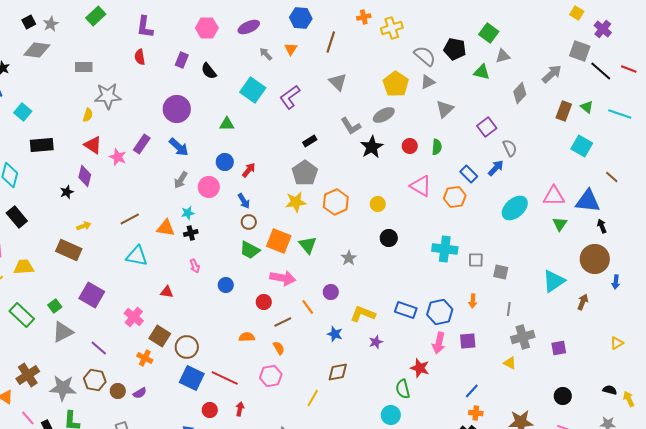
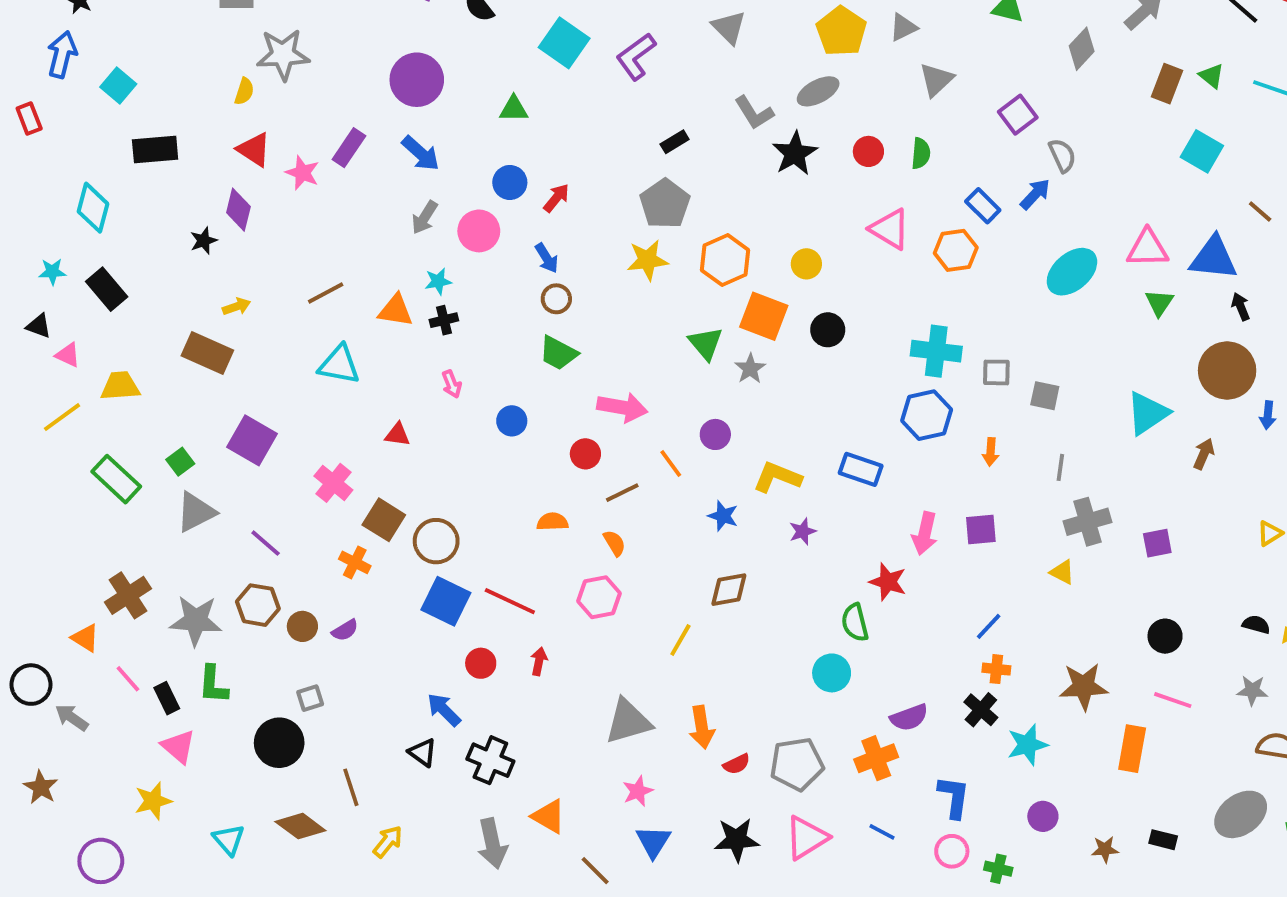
orange square: (279, 241) -> (764, 316), moved
green triangle: (308, 245) -> (706, 343), moved
blue hexagon: (440, 312) -> (927, 415), moved

